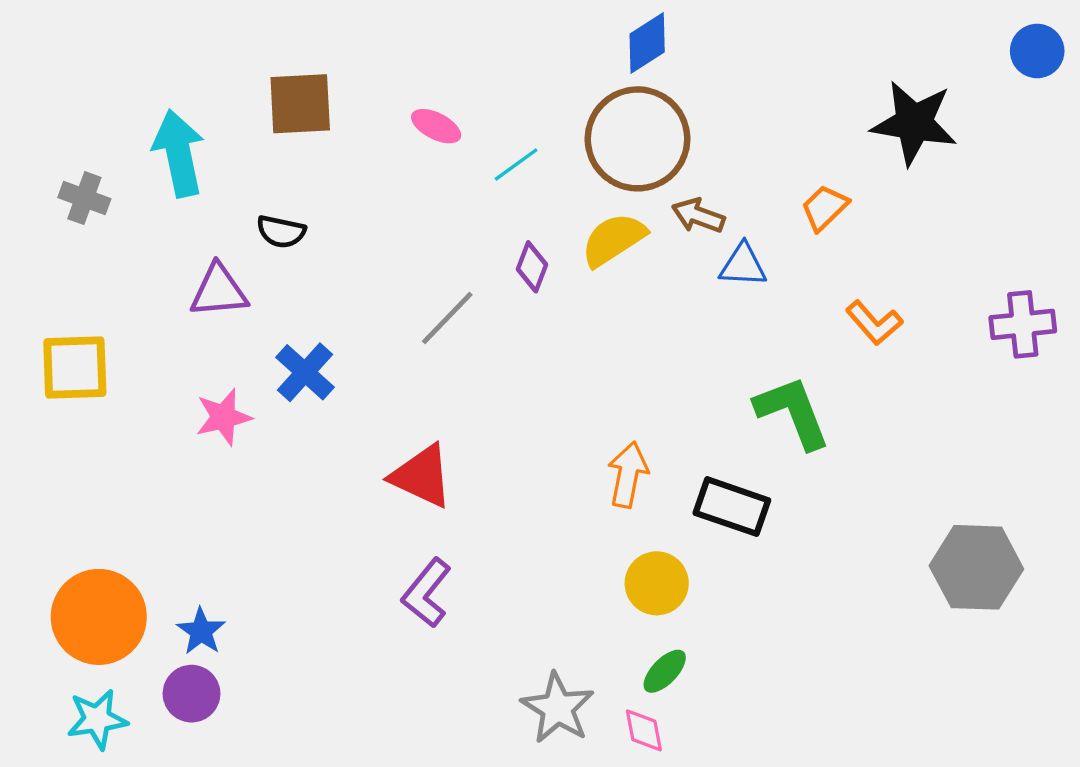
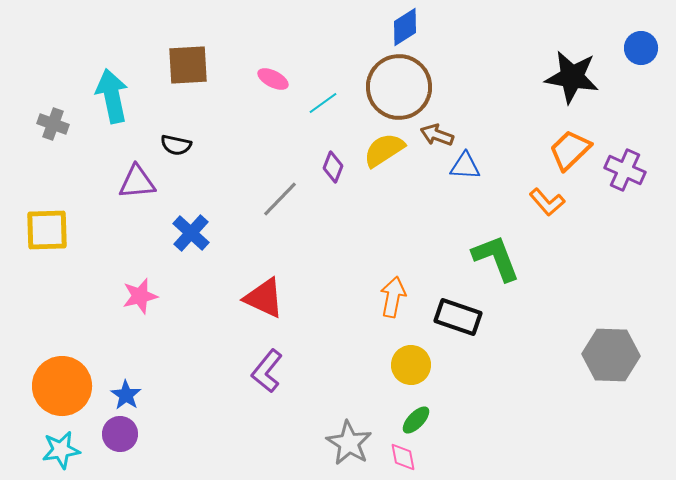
blue circle: (1037, 51) -> (641, 48), moved
orange trapezoid: (825, 208) -> (570, 150), moved, size x1.4
purple cross: (1023, 324) -> (625, 170), moved, turned 30
pink star: (223, 417) -> (140, 296), moved

